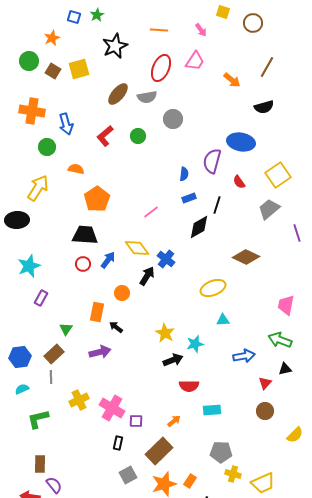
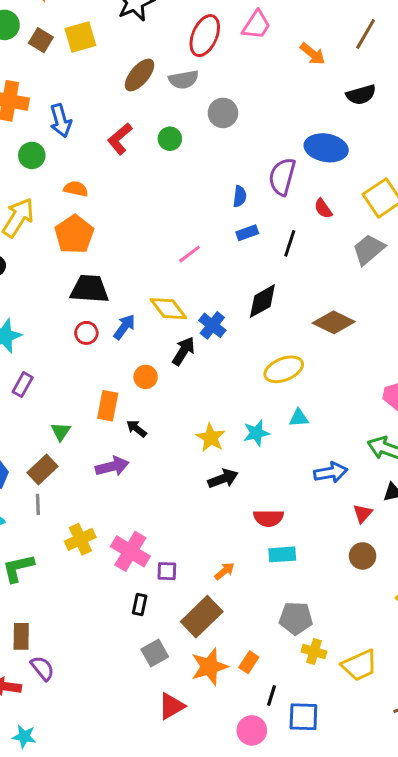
orange pentagon: (97, 199) -> (74, 234), moved
black diamond: (199, 227) -> (262, 301), moved
cyan star: (195, 344) -> (256, 433), moved
red semicircle: (189, 386) -> (268, 518), moved

